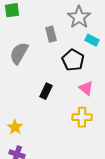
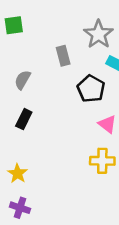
gray semicircle: (19, 53) -> (23, 80), size x0.7
black rectangle: (46, 91) -> (24, 119), moved

